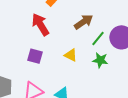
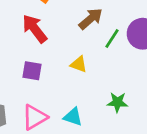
green star: (100, 60) -> (117, 102), moved

